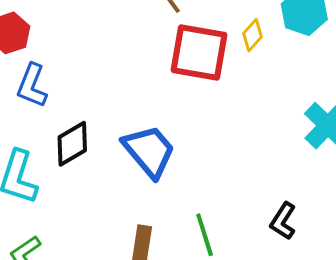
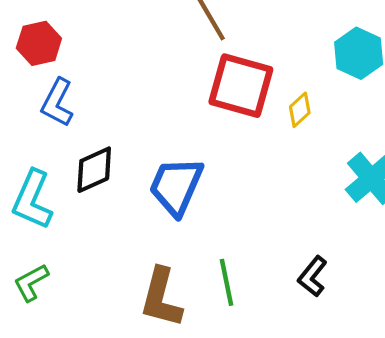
yellow diamond: (253, 35) -> (300, 110), moved
blue trapezoid: (149, 151) -> (176, 186), turned -122

